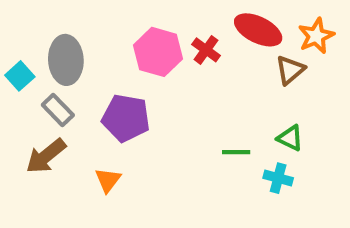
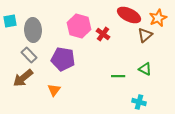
red cross: (206, 50) -> (103, 34), moved
cyan square: (20, 76) -> (10, 21), moved, turned 32
cyan cross: (278, 178) -> (139, 102), moved

